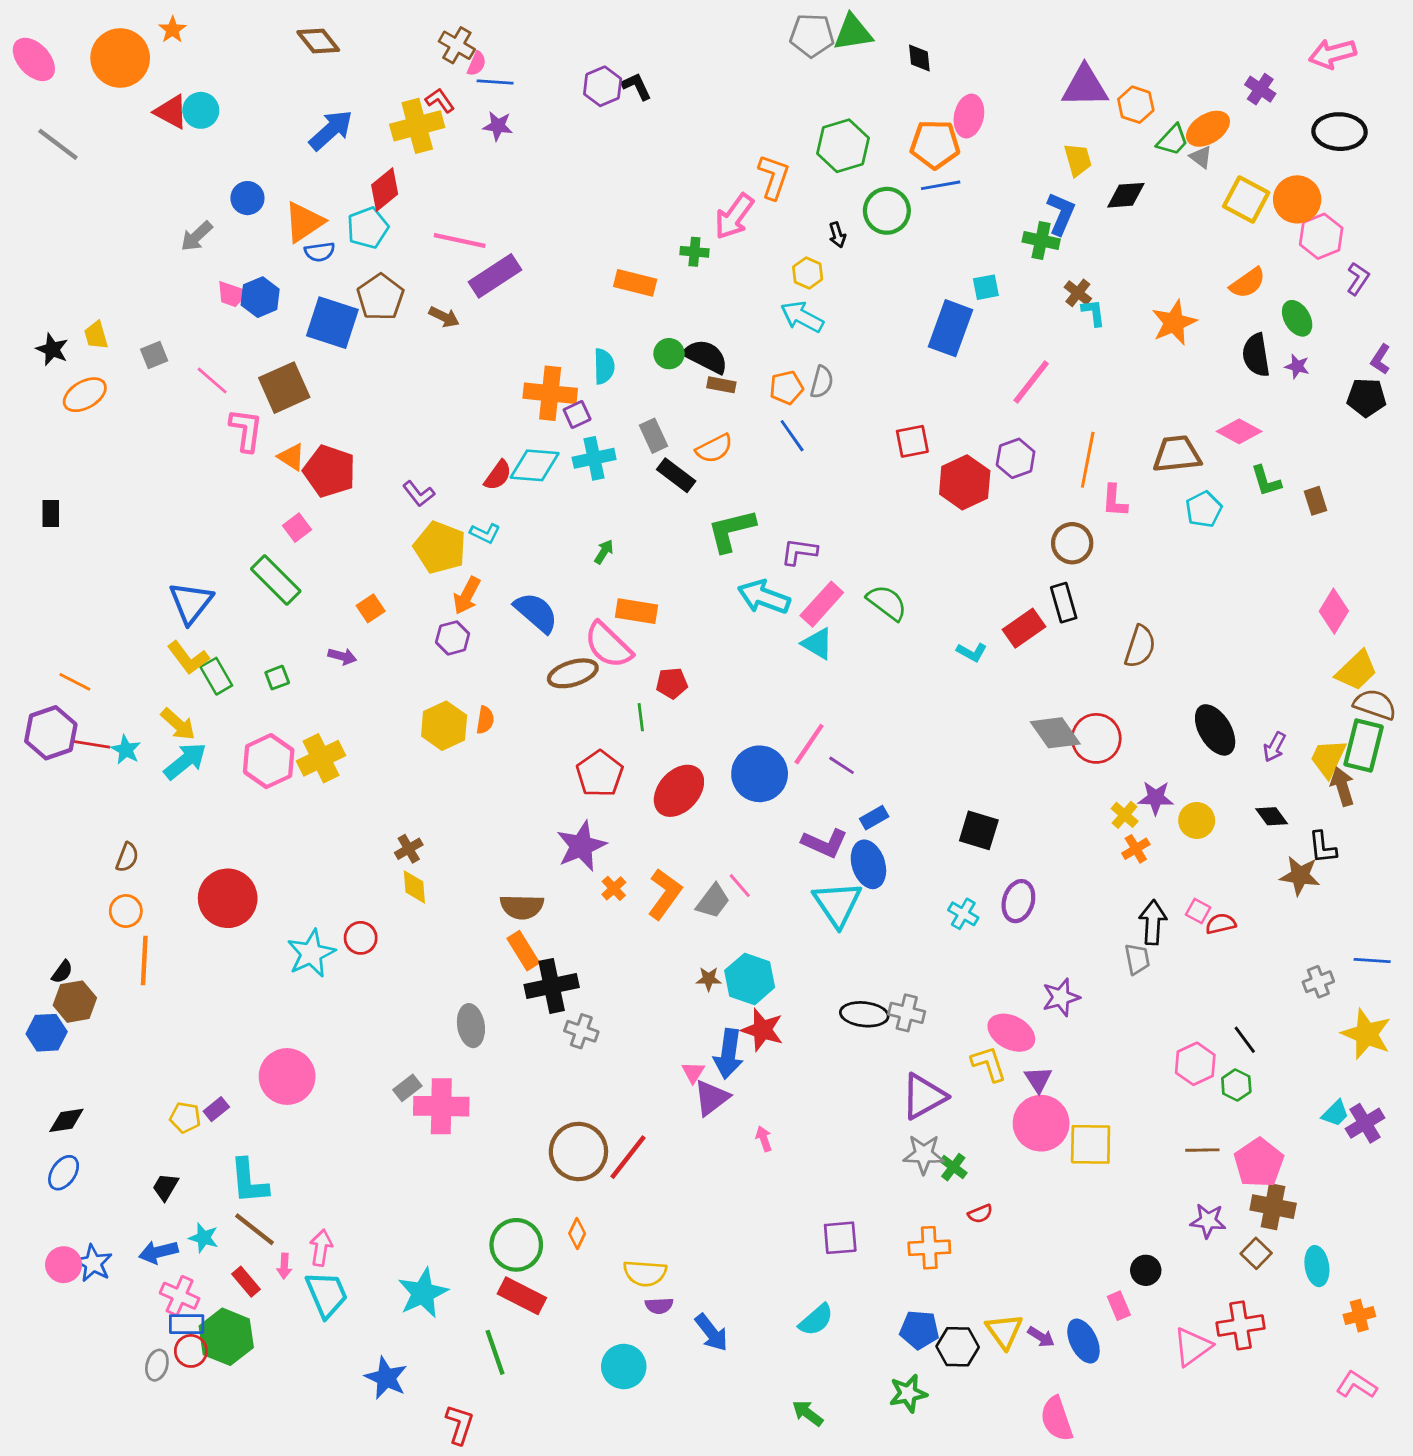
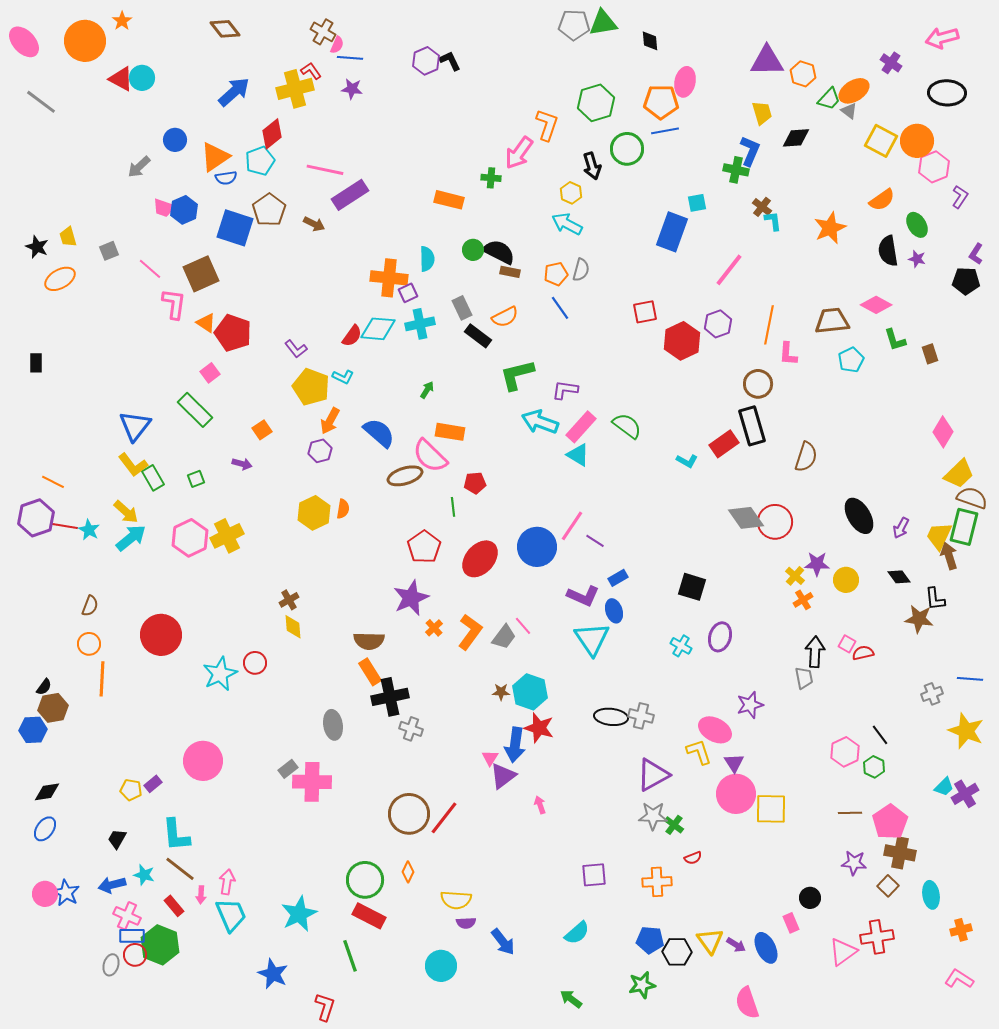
black arrow: (837, 235) -> (592, 166), size x1.5
black rectangle: (1064, 603) -> (752, 426), size x1.4
blue ellipse: (868, 864) -> (614, 611), size x0.7

